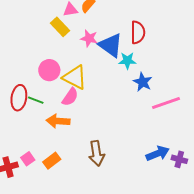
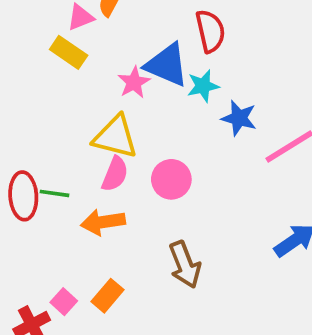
pink star: (89, 38) -> (134, 82), moved, turned -30
pink circle: (49, 70) -> (171, 179), moved

